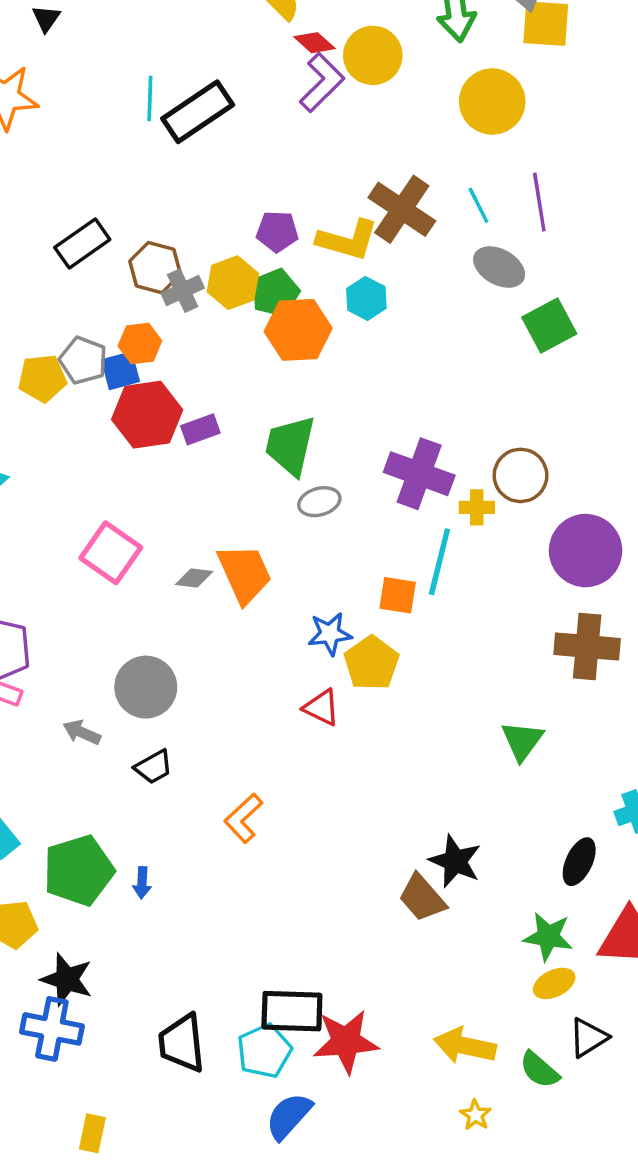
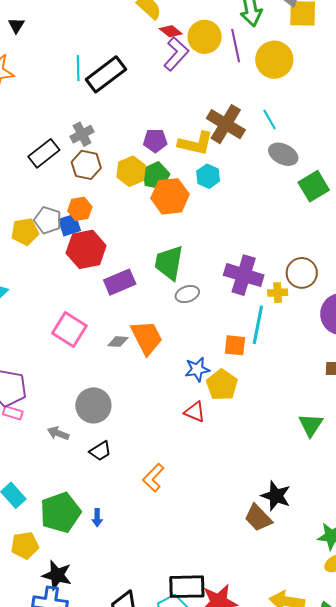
purple line: (539, 202) -> (236, 46), moved
gray cross: (183, 291) -> (82, 134), moved
purple rectangle: (200, 429) -> (120, 282), moved, size x1.4

